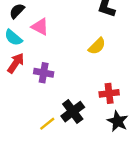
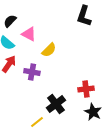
yellow semicircle: (97, 46) -> (49, 50), moved
yellow line: (47, 124) -> (37, 122), moved

